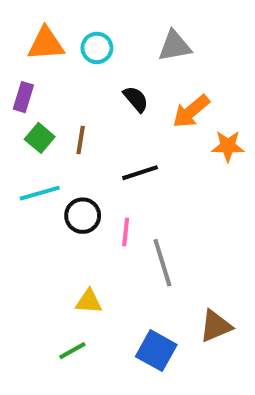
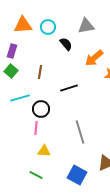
black semicircle: (136, 99) -> (66, 44), moved
green square: (40, 138) -> (11, 71), moved
pink line: (126, 232) -> (36, 128), moved
green line: (72, 351) -> (36, 175), turned 56

